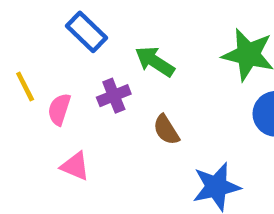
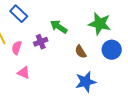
blue rectangle: (87, 32) -> (19, 14), moved
brown semicircle: (166, 130) -> (81, 52), moved

